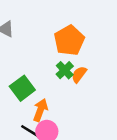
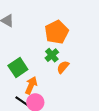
orange semicircle: (79, 74) -> (63, 67), moved

